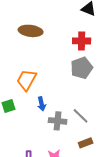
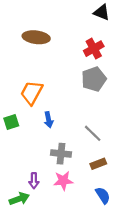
red cross: (82, 41) -> (94, 49), turned -30
gray cross: (58, 121) -> (61, 154), moved

